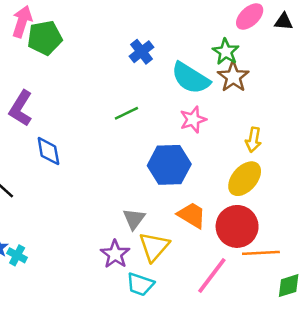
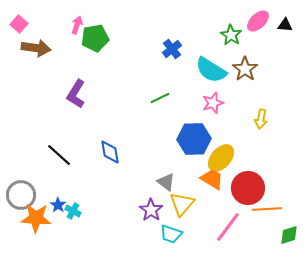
pink arrow: (22, 22) -> (77, 25), size x0.7
green star: (226, 52) -> (231, 35), moved
blue diamond: (48, 151) -> (110, 152), moved
yellow ellipse: (245, 179) -> (221, 158), moved
gray triangle: (134, 219) -> (166, 182), turned -30

